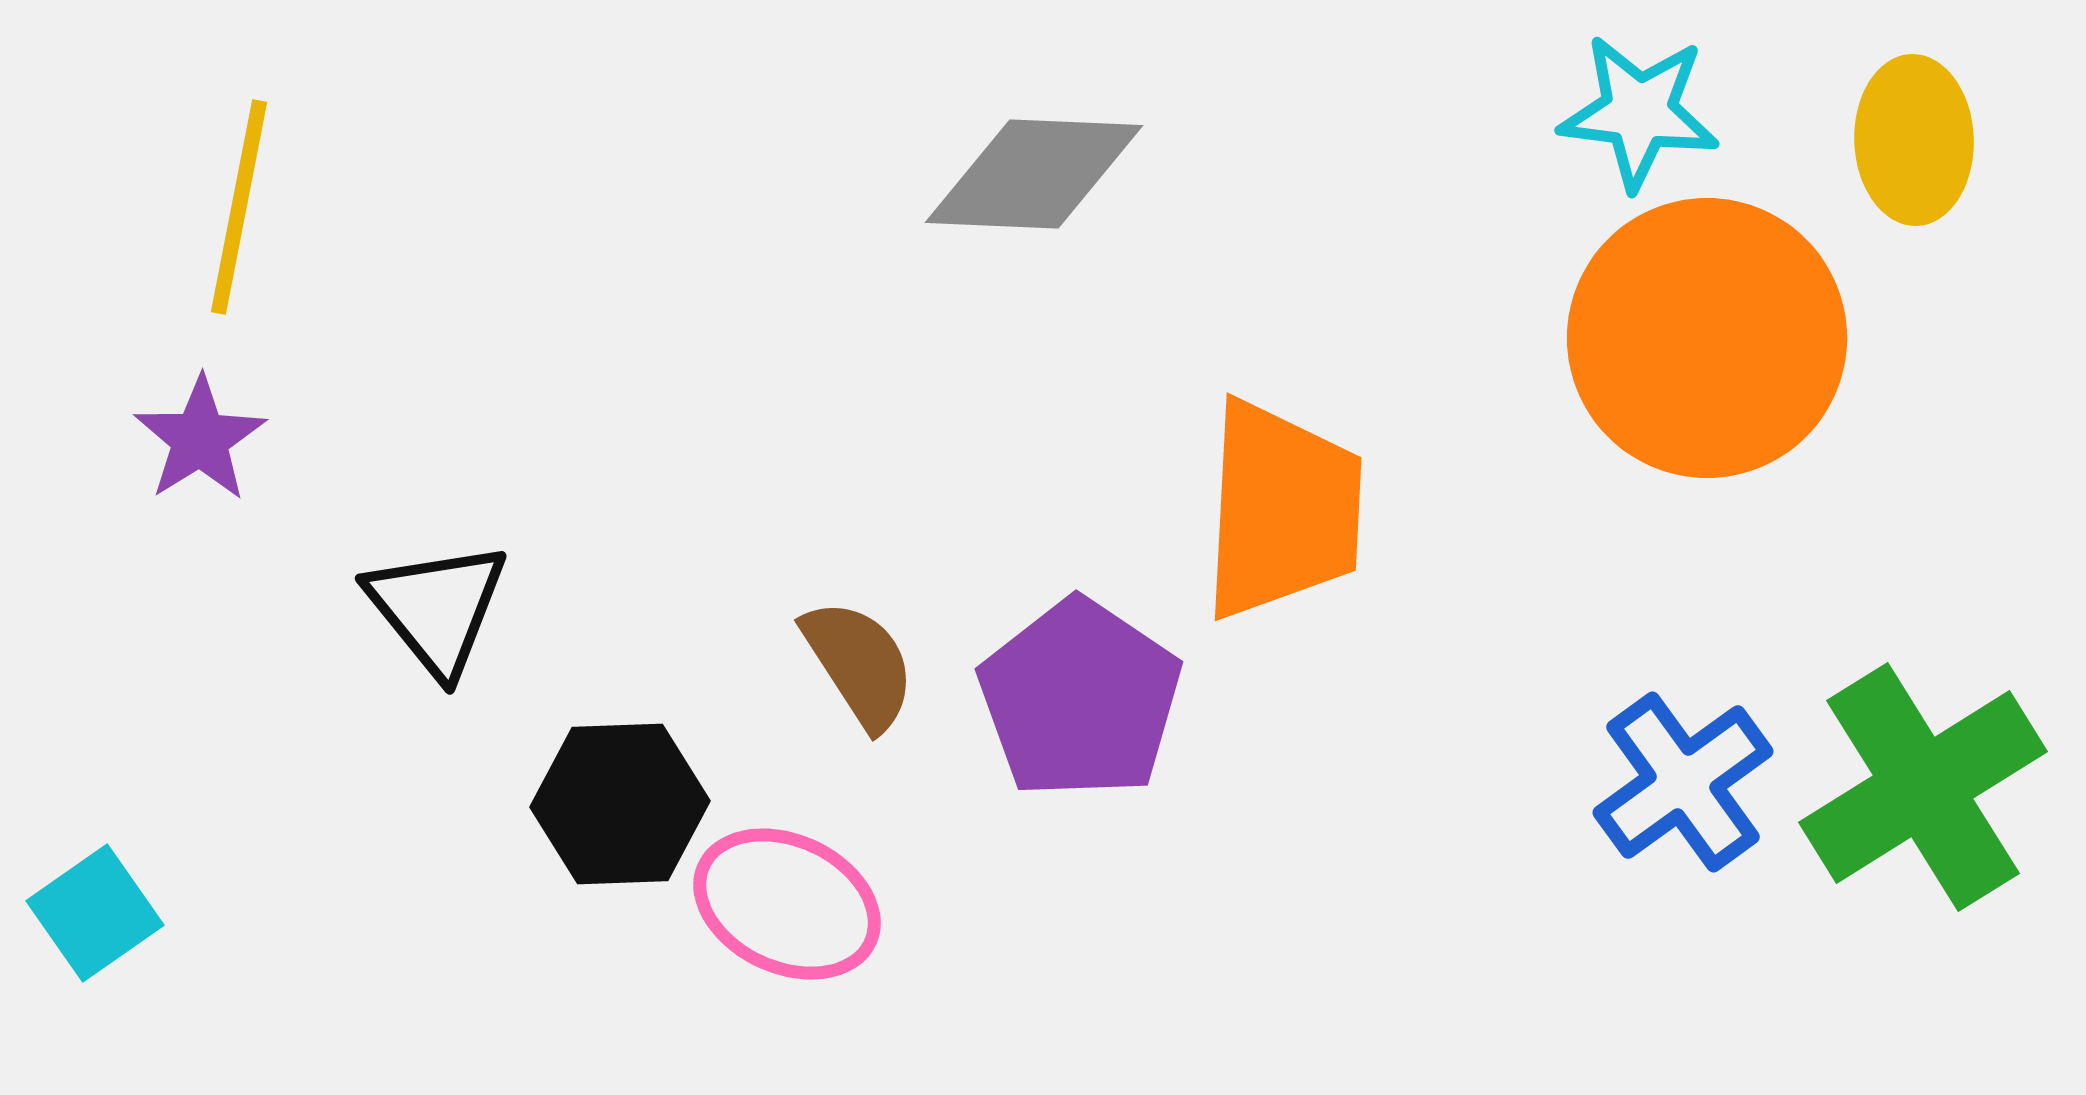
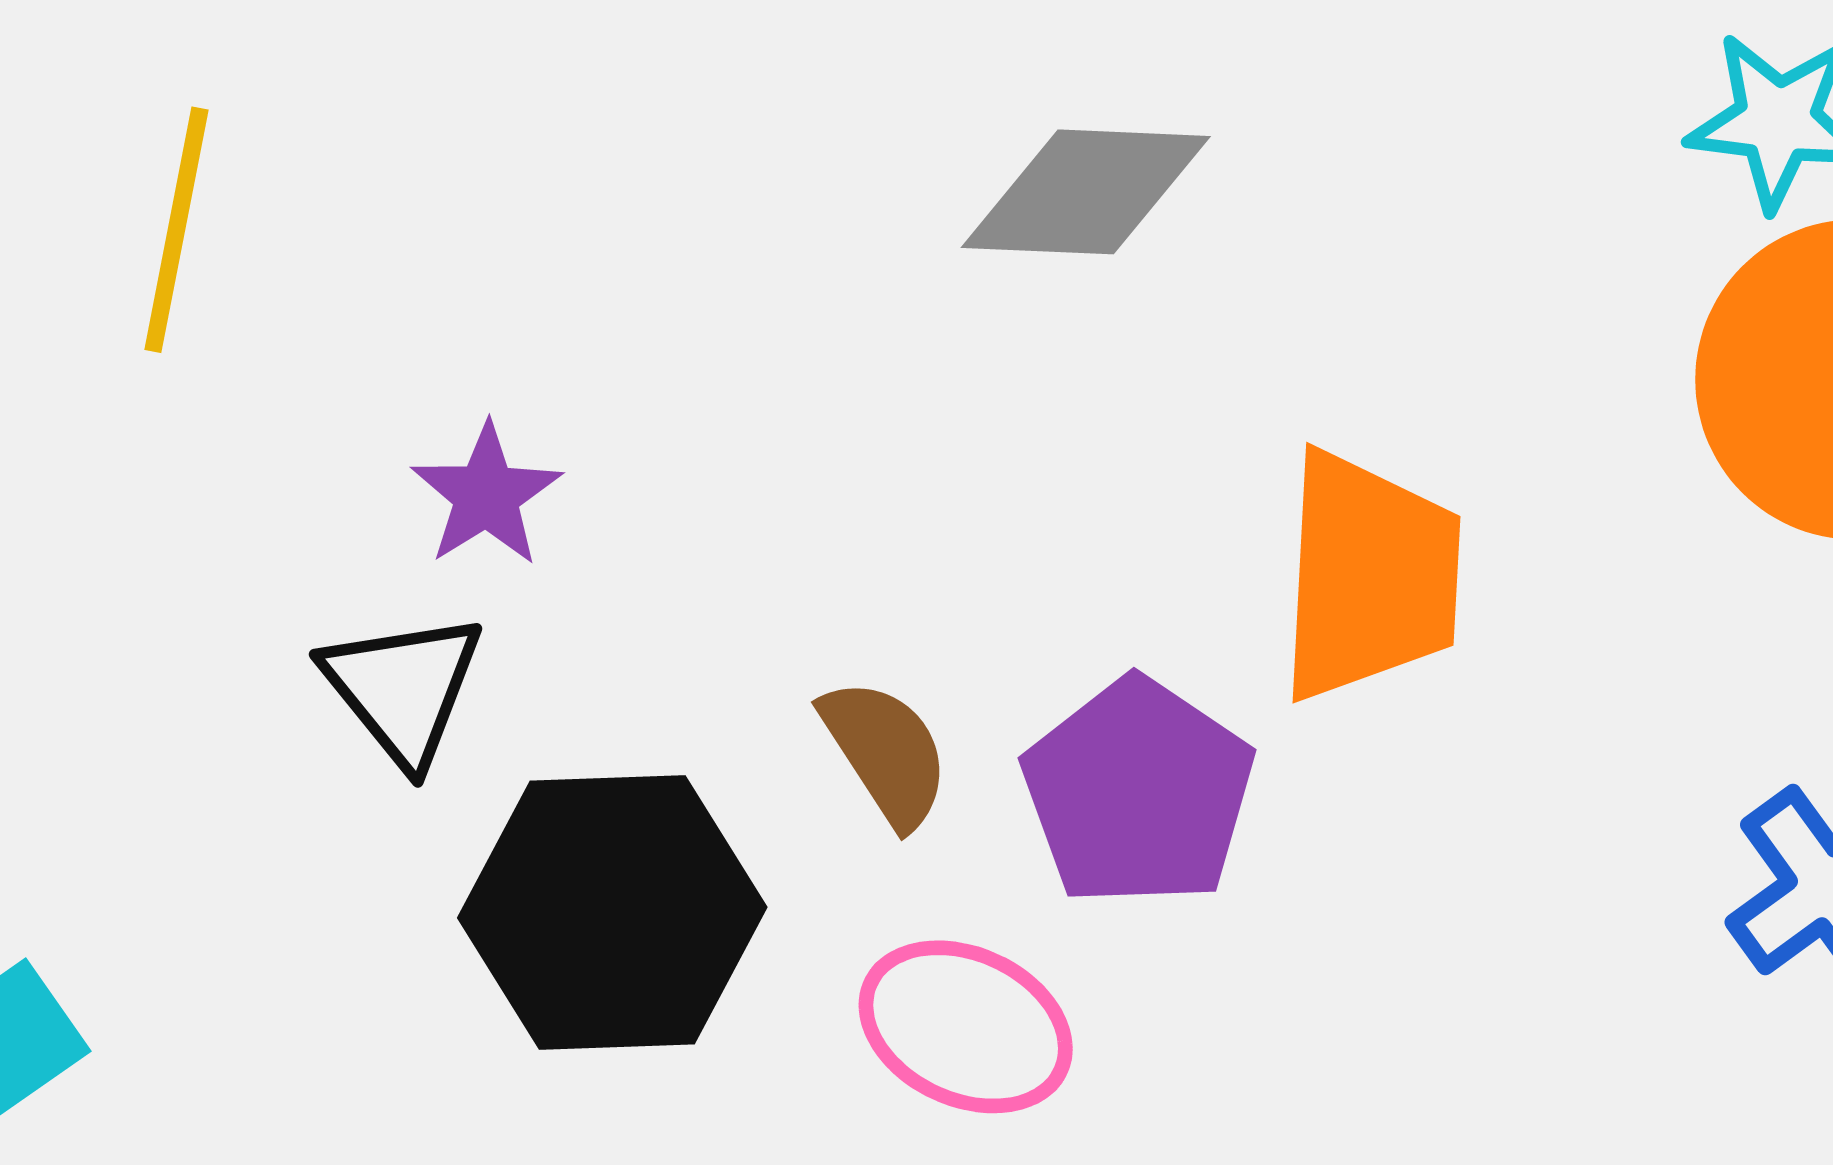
purple star: (200, 439) -> (486, 495), moved
black hexagon: (620, 804) -> (612, 912), size x1.5
pink ellipse: (787, 904) -> (966, 1027), moved

